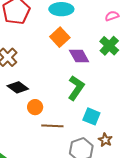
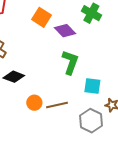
orange circle: (35, 107) -> (34, 103), moved

